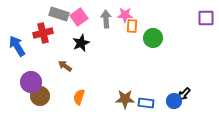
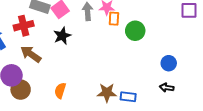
brown arrow: (65, 66) -> (31, 54), moved, size x1.5
black arrow: (184, 94) -> (167, 88), turned 56
blue circle: (174, 101) -> (169, 63), moved

